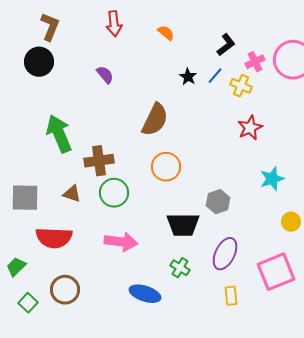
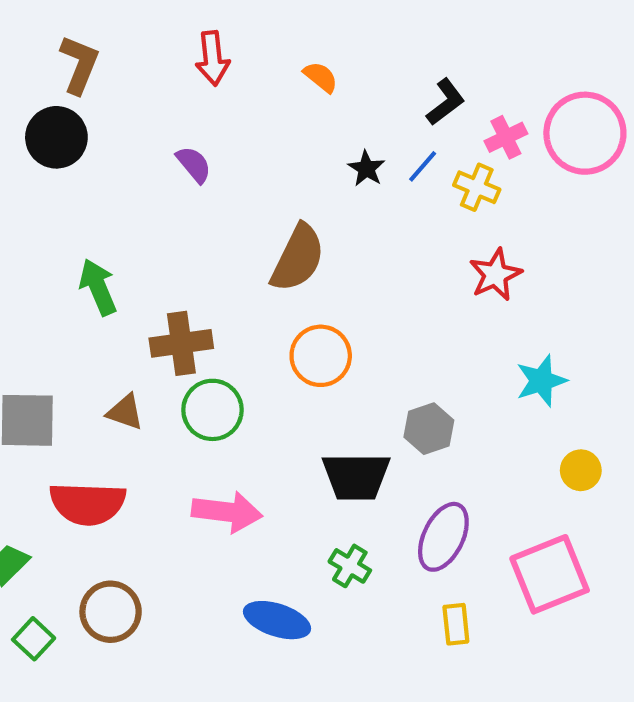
green arrow: (59, 134) -> (98, 287), size x0.7

